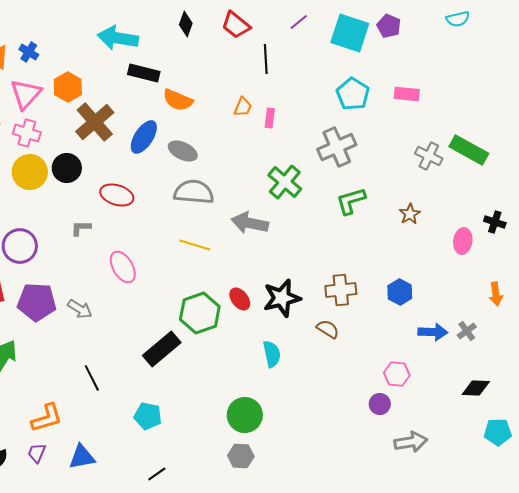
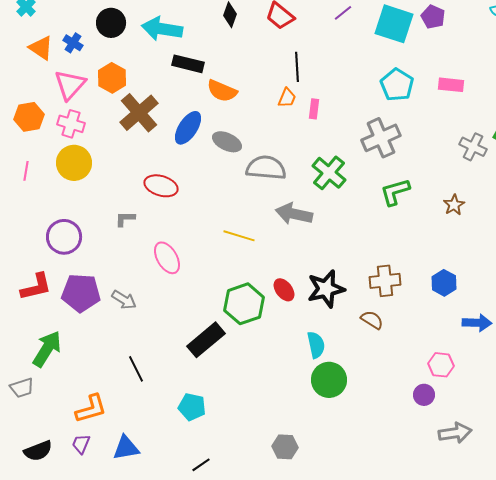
black line: (266, 59) -> (297, 67), moved
black circle: (67, 168) -> (111, 23), moved
gray semicircle: (194, 192) -> (266, 168), moved
green circle: (245, 415) -> (329, 380), moved

